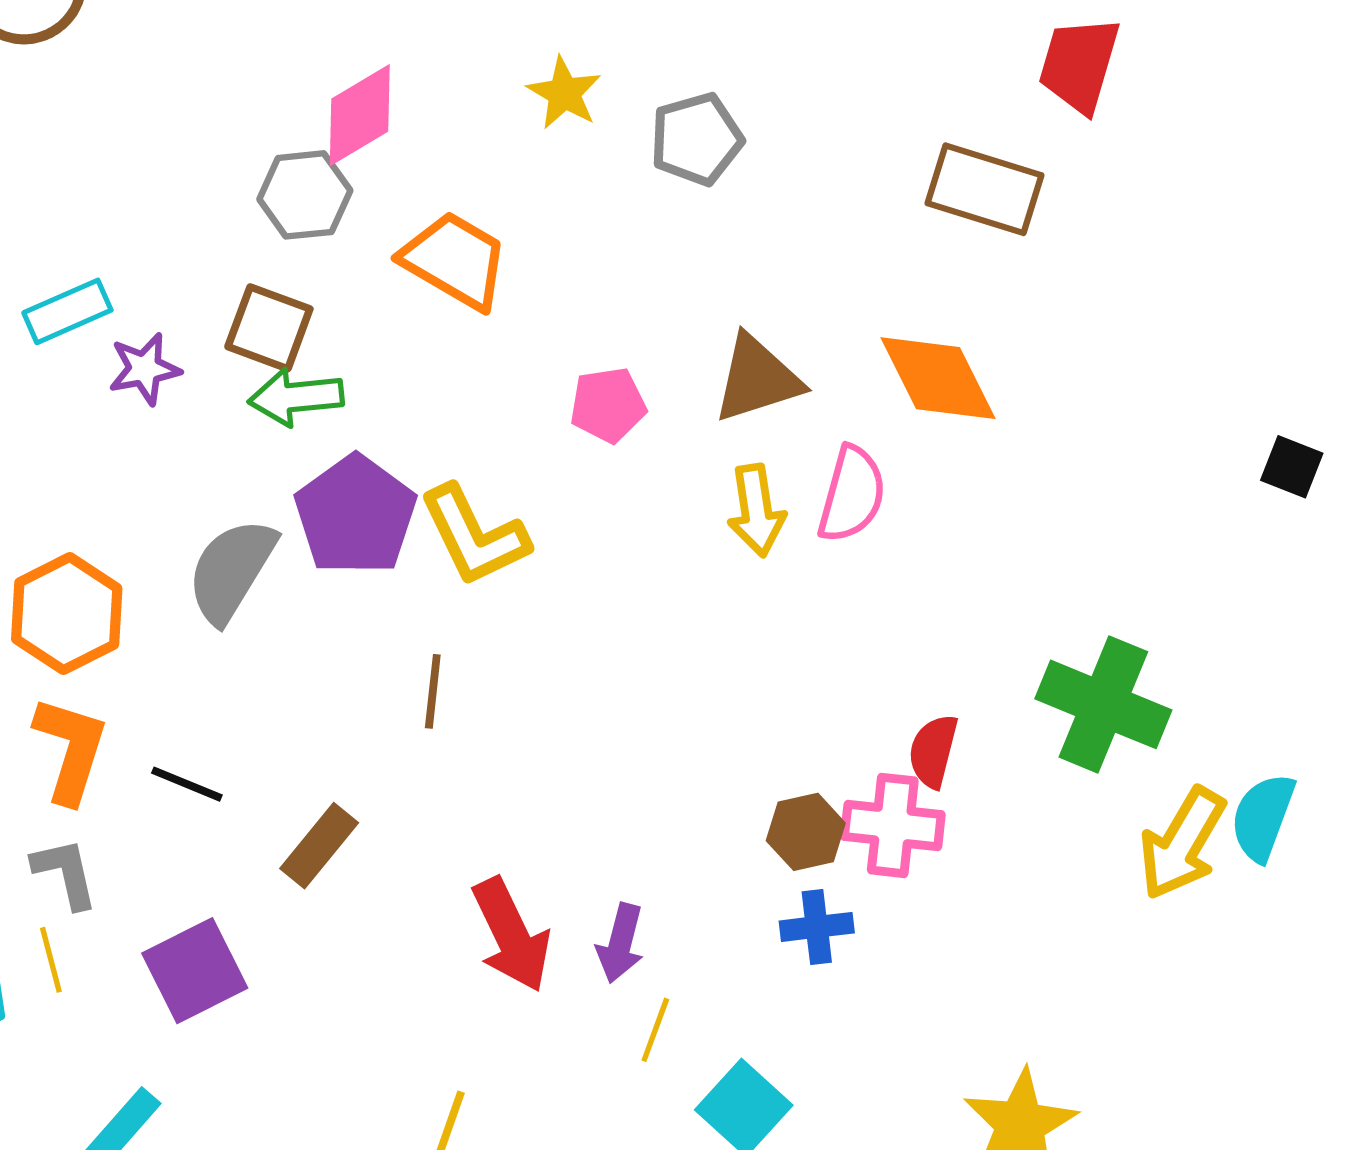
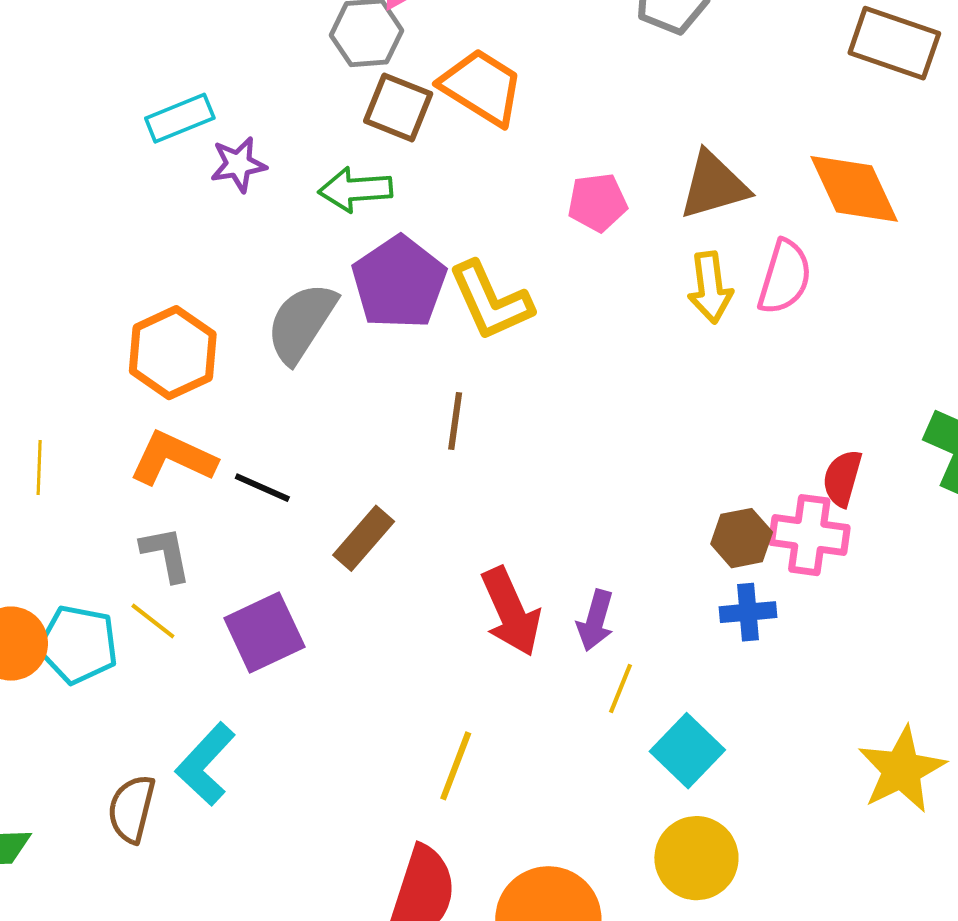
brown square: (269, 328) -> (398, 107), moved
orange L-shape: (71, 749) -> (173, 458), turned -84
yellow line: (51, 960) -> (153, 621), turned -39

